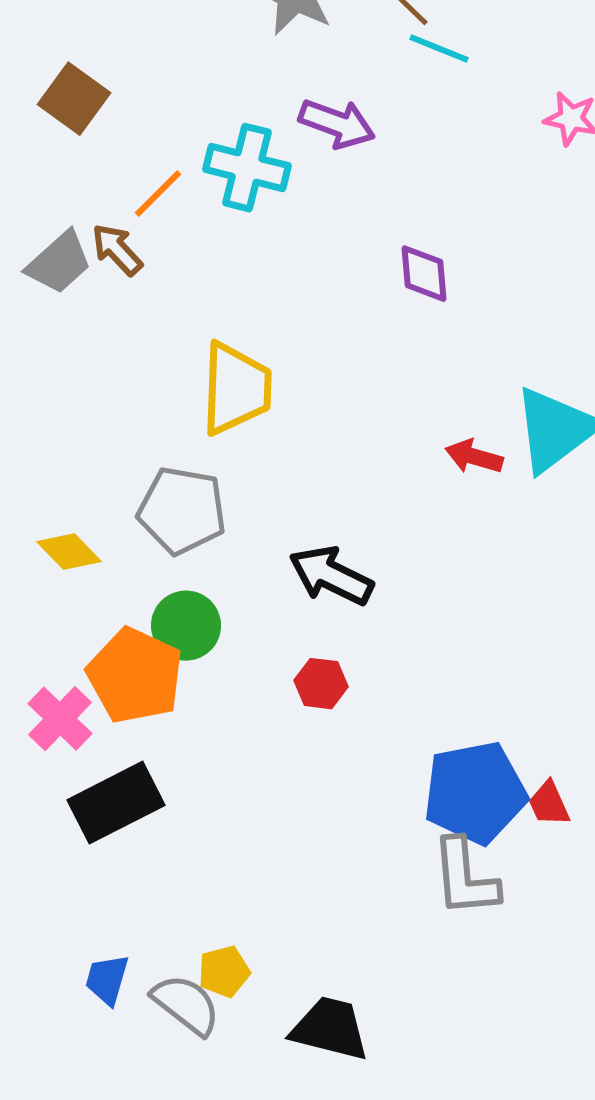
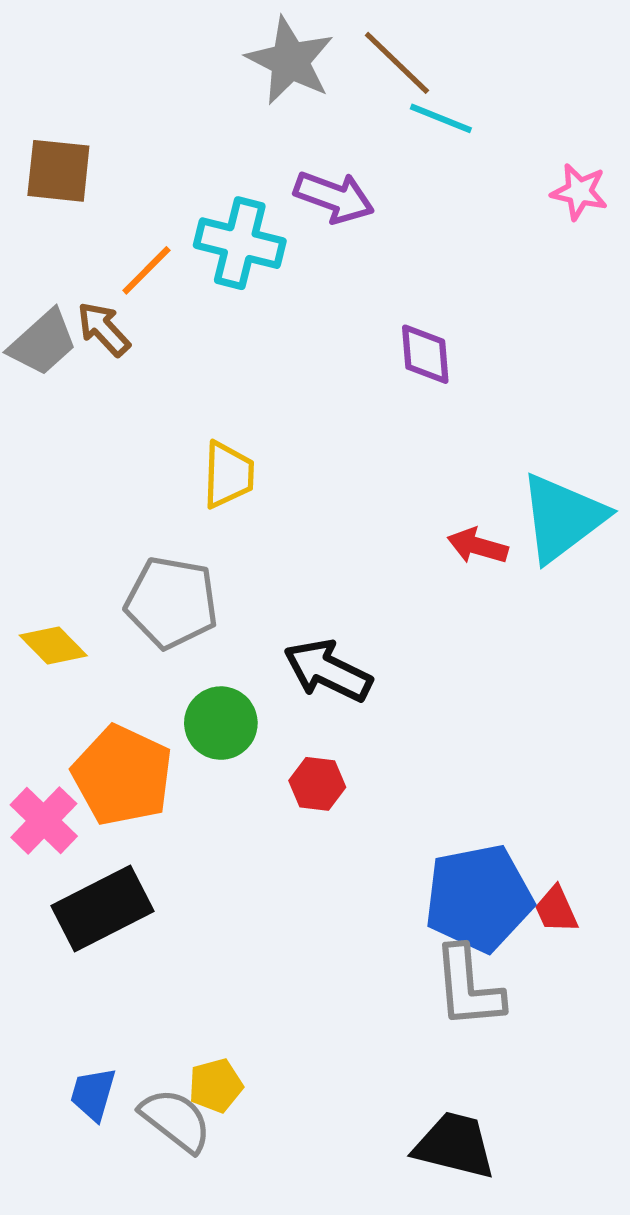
brown square: (74, 99) -> (58, 171), turned -30
yellow trapezoid: (236, 389) -> (228, 475), size x0.7
green circle: (186, 626) -> (221, 723), moved
black trapezoid: (330, 1029) -> (455, 1145), moved

